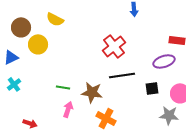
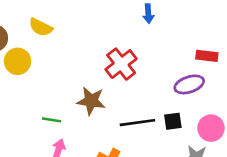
black line: (122, 75) -> (137, 123), moved
brown star: (92, 92) -> (91, 101), moved

